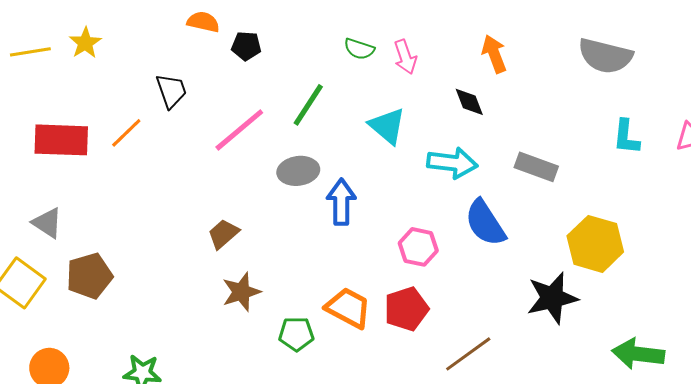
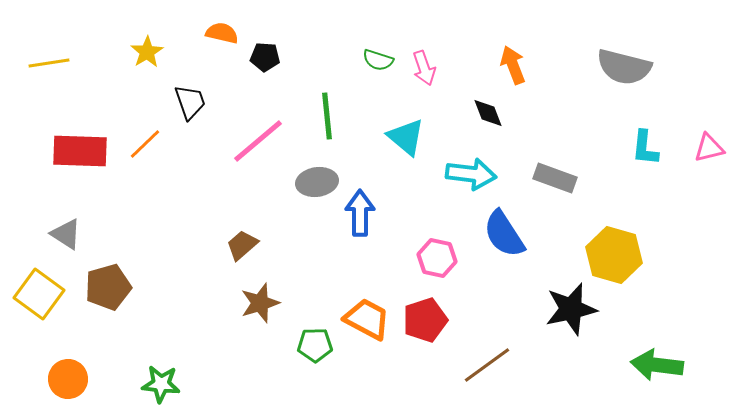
yellow star: (85, 43) -> (147, 52), moved
green line: (308, 105) -> (327, 116), turned -39

